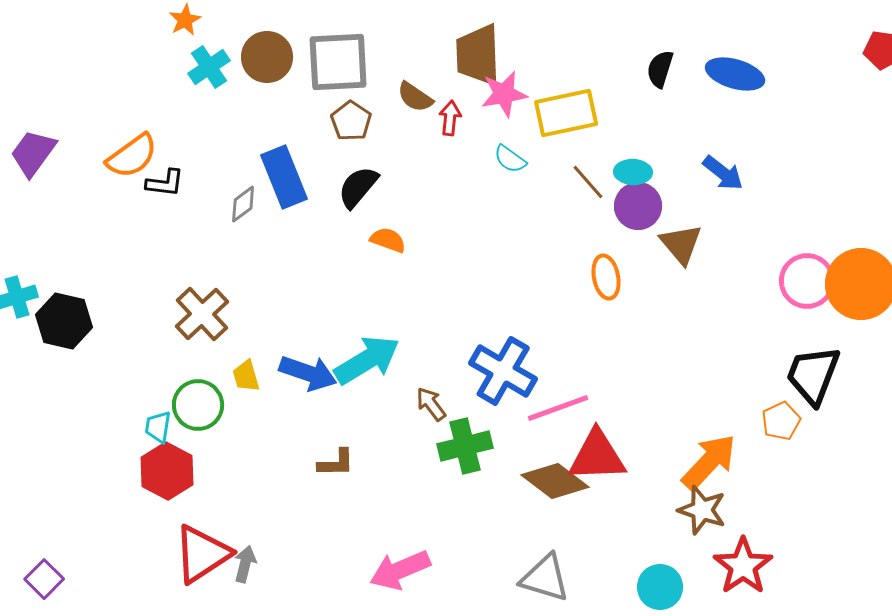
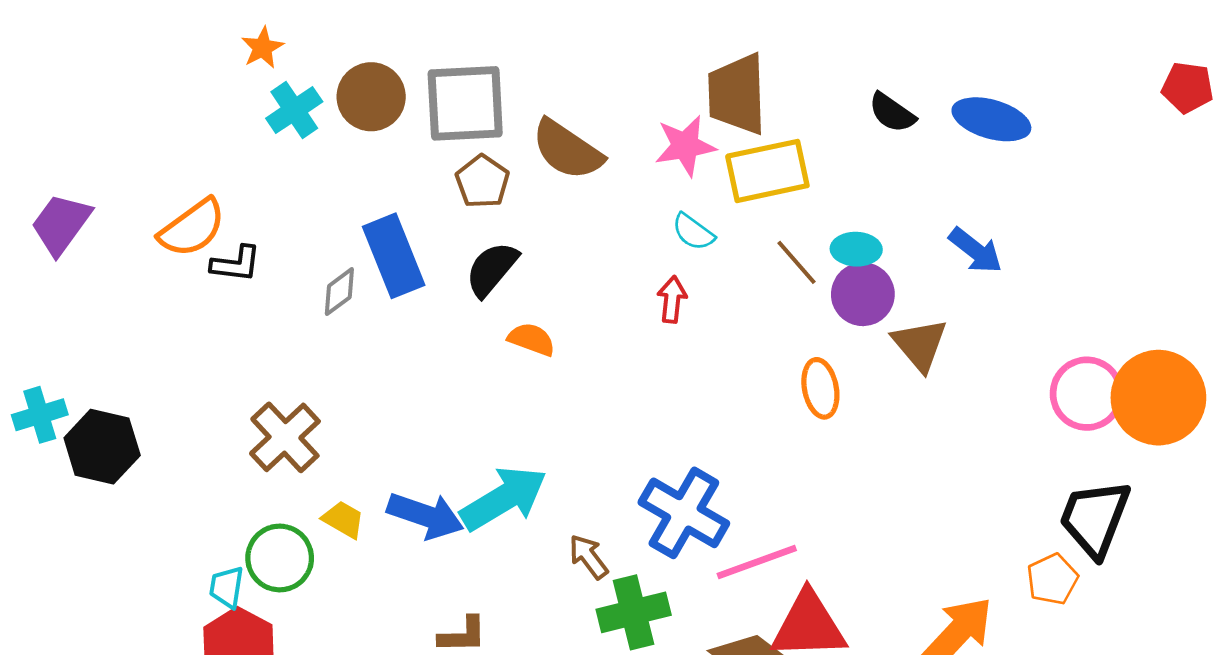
brown trapezoid: (478, 55) -> (737, 94), moved
black semicircle: (660, 69) -> (892, 113), turned -72
brown semicircle: (415, 97) -> (567, 150), size x1.5
red arrow: (450, 118) -> (672, 300), moved
yellow trapezoid: (246, 376) -> (343, 520), turned 136

